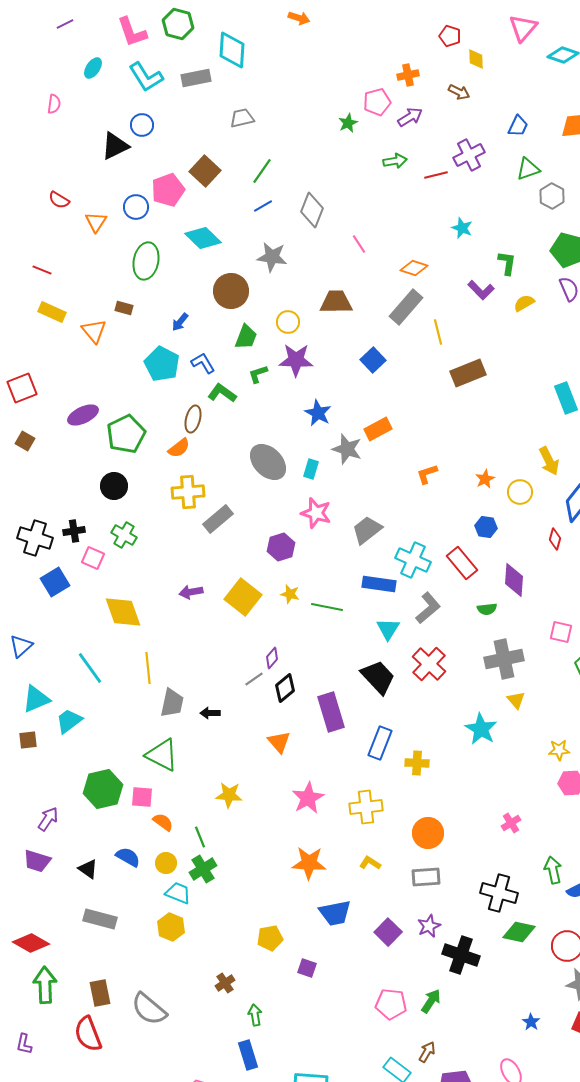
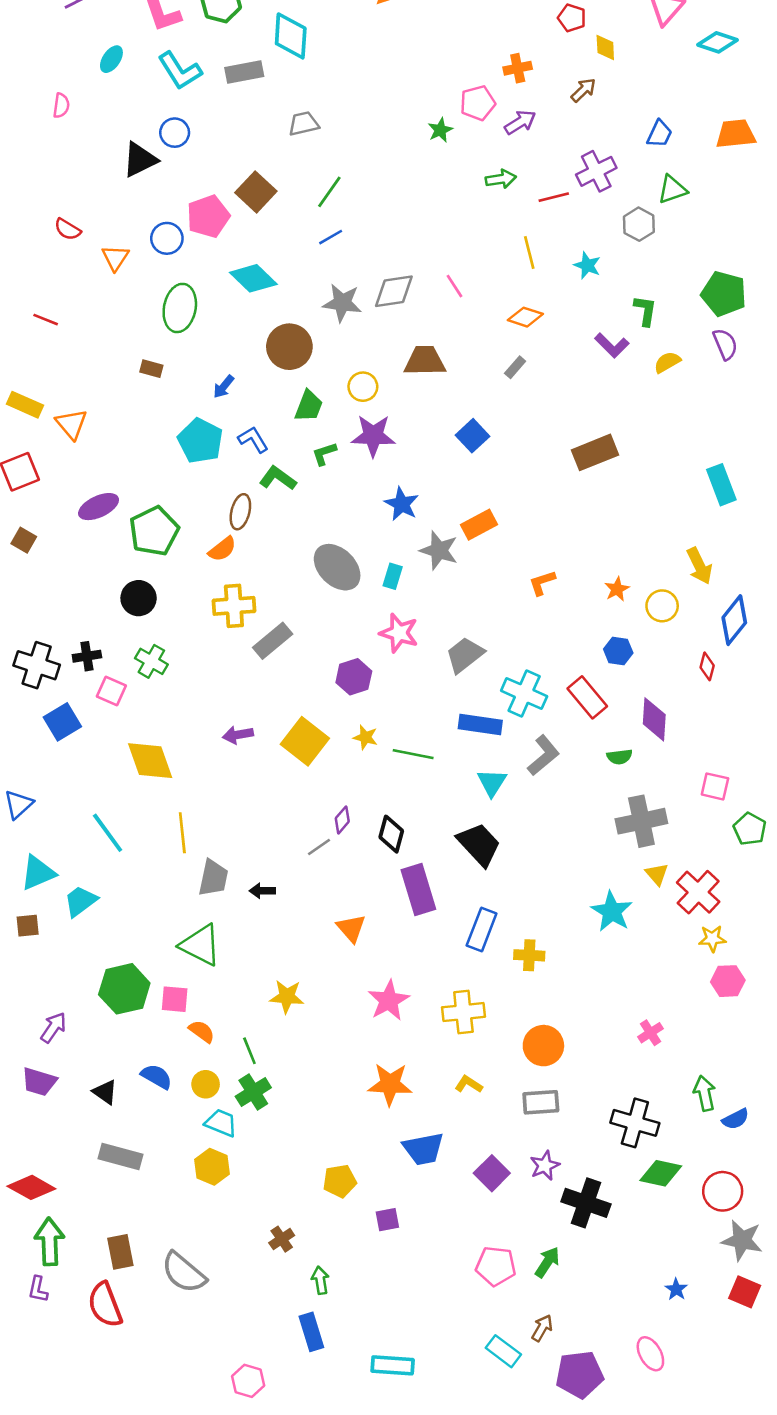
brown arrow: (459, 92) -> (583, 90), turned -70
gray hexagon: (552, 196) -> (639, 224), moved
gray diamond: (312, 210) -> (394, 291), moved, turned 60
gray rectangle: (406, 307) -> (515, 367), size x0.5
yellow rectangle: (52, 312) -> (25, 405), moved
orange triangle: (94, 331) -> (71, 424), moved
yellow line: (438, 332) -> (529, 253), moved
red cross: (429, 664) -> (698, 892), moved
black diamond: (285, 688) -> (391, 834), moved, turned -36
purple square: (307, 968) -> (387, 1220), turned -30
purple L-shape: (24, 1044) -> (38, 1289), moved

